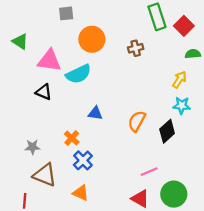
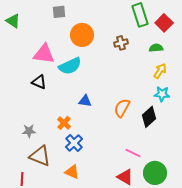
green triangle: (20, 42) -> (13, 21), moved
green semicircle: (193, 54) -> (156, 48), moved
pink line: (149, 172) -> (133, 153), turned 49

